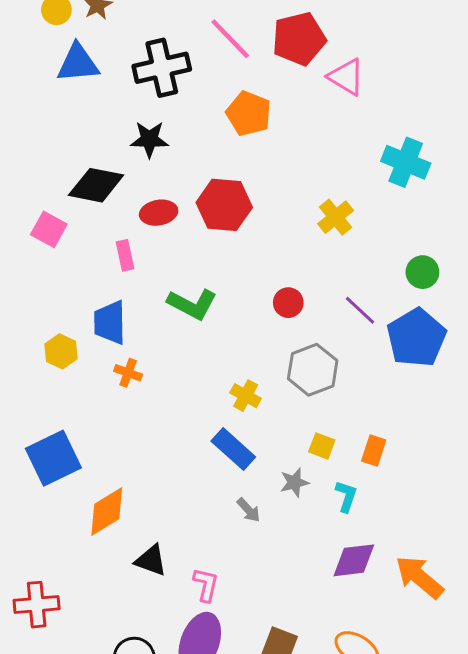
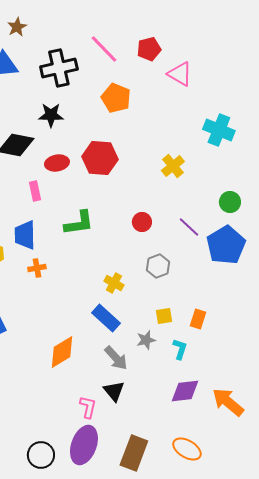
red pentagon: (299, 39) -> (149, 49), size x0.7
green L-shape: (192, 304) -> (79, 223), turned -36
gray hexagon: (313, 370) -> (158, 266), size x0.7
orange cross: (128, 373) -> (37, 268), turned -30
yellow square: (322, 446) -> (164, 316), turned -30
gray arrow: (249, 510) -> (116, 358), size x1.5
orange diamond: (107, 512) -> (62, 352), moved
black triangle: (151, 560) -> (114, 391), moved, turned 30

